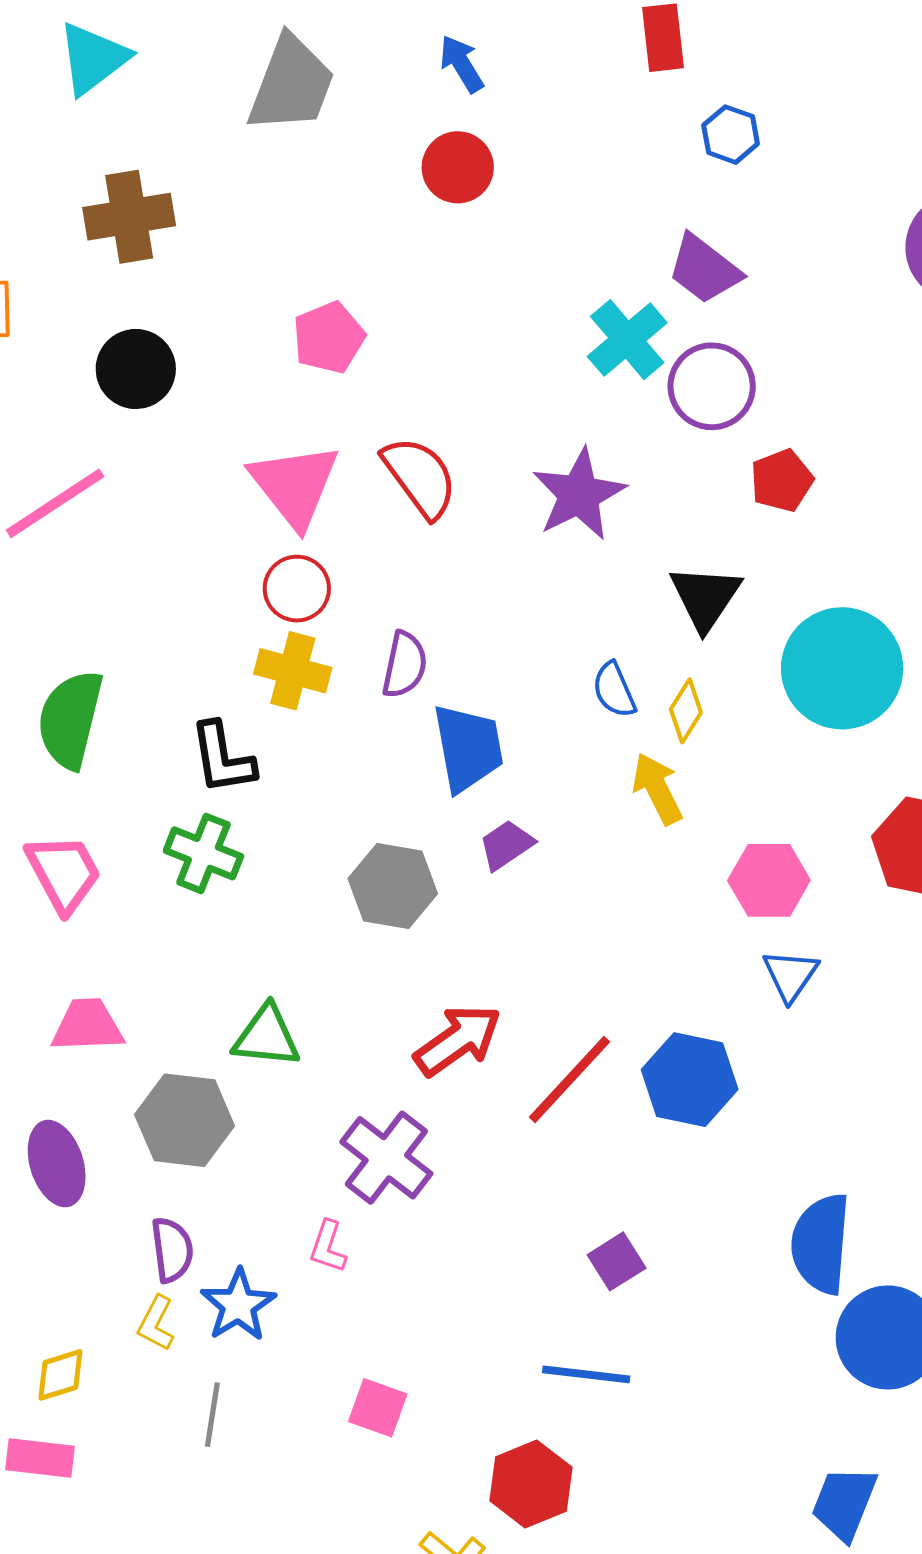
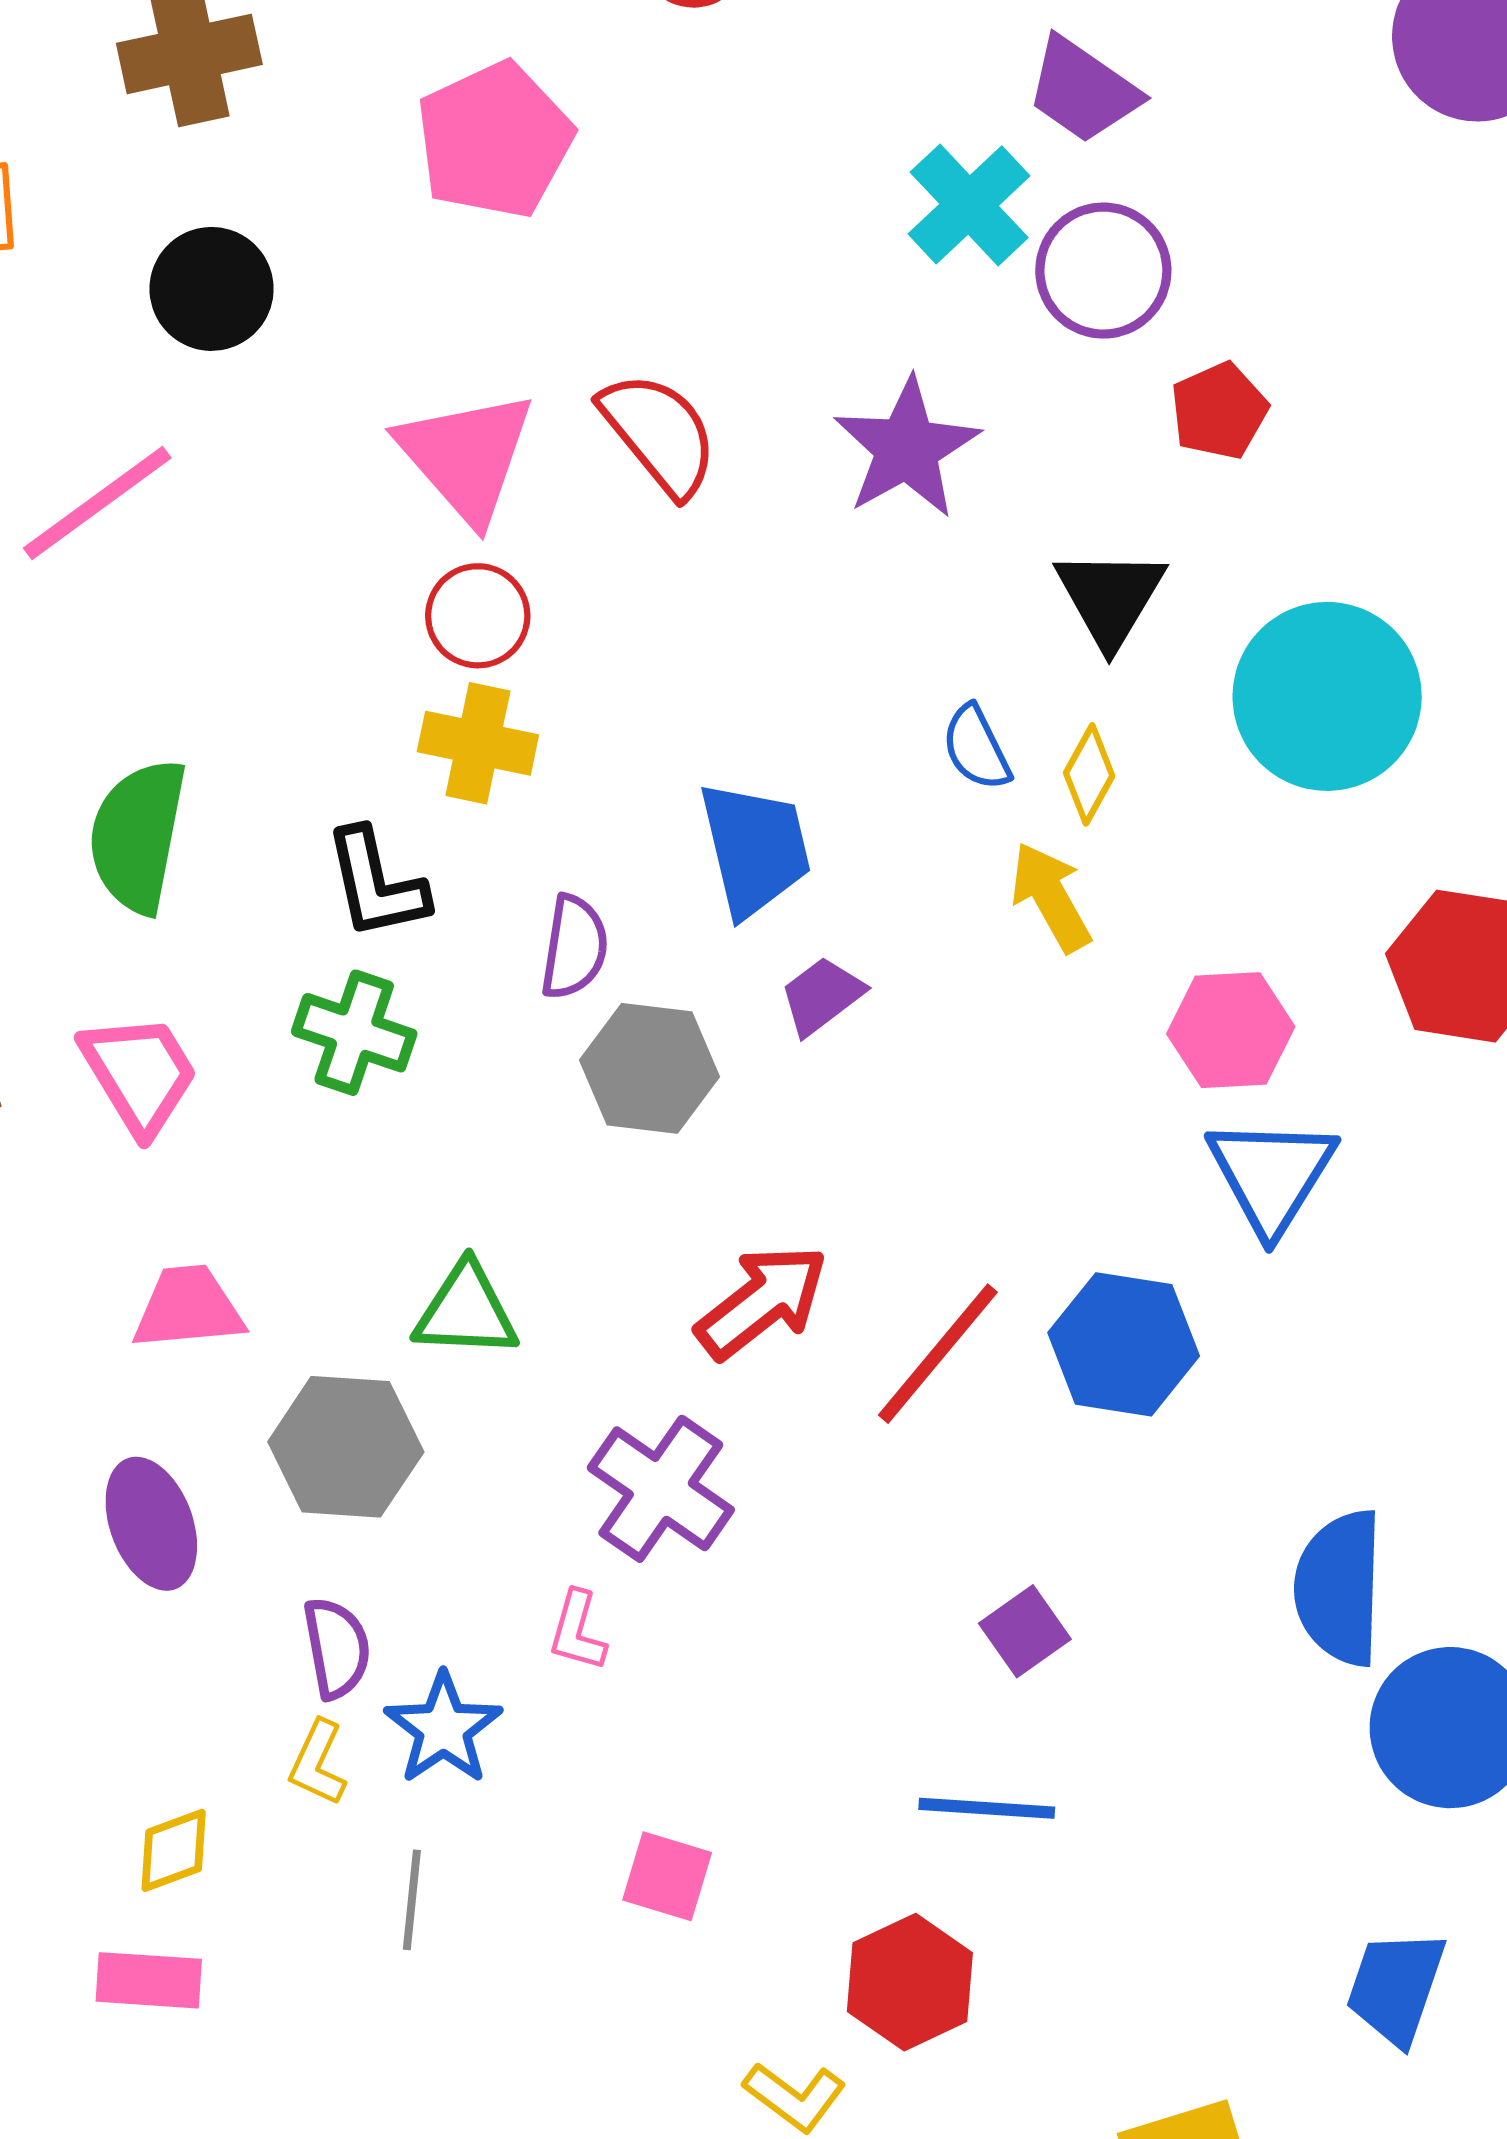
pink pentagon: (329, 338) -> (494, 140), moved, size x1.4
purple semicircle: (405, 665) -> (574, 947), moved
blue triangle: (790, 975) -> (1271, 1175), size x1.5

